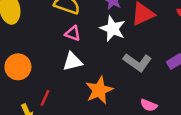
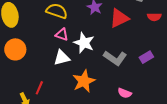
white star: (113, 29) -> (84, 43), moved
orange circle: (18, 67) -> (15, 49), moved

